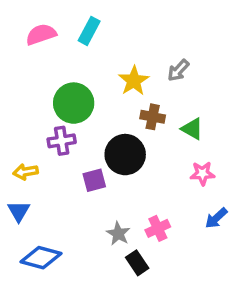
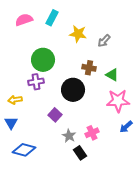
yellow star: (134, 81) -> (78, 34), moved, turned -30
pink star: (202, 173) -> (118, 101), size x1.6
purple square: (94, 180) -> (55, 115), moved, turned -32

